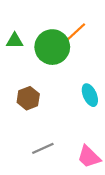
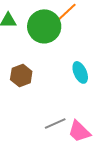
gray line: (43, 148) -> (55, 123), moved

